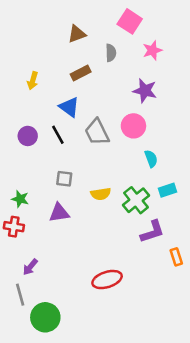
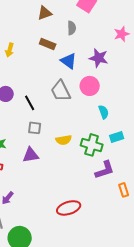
pink star: (152, 50) -> (122, 34), moved
brown rectangle: (81, 73) -> (48, 44), turned 49
blue triangle: (69, 107) -> (69, 61), moved
black line: (58, 135) -> (30, 103), moved
green cross: (136, 200) -> (92, 145), turned -35

